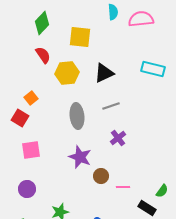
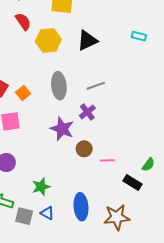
cyan rectangle: (153, 69) -> (139, 36), size x0.6
orange square: (31, 98) -> (23, 93), moved
gray line: (111, 106) -> (96, 86), moved
purple cross: (118, 138) -> (87, 112), moved

